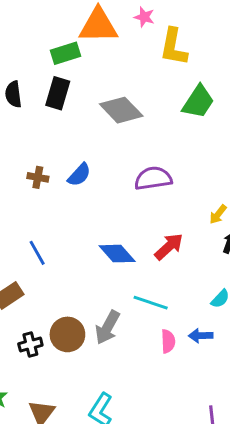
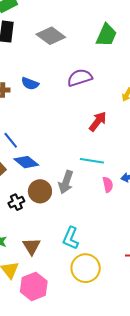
green trapezoid: (198, 102) -> (106, 35), moved
blue semicircle: (79, 175) -> (30, 84), turned 78
blue diamond: (117, 254) -> (26, 162), moved

